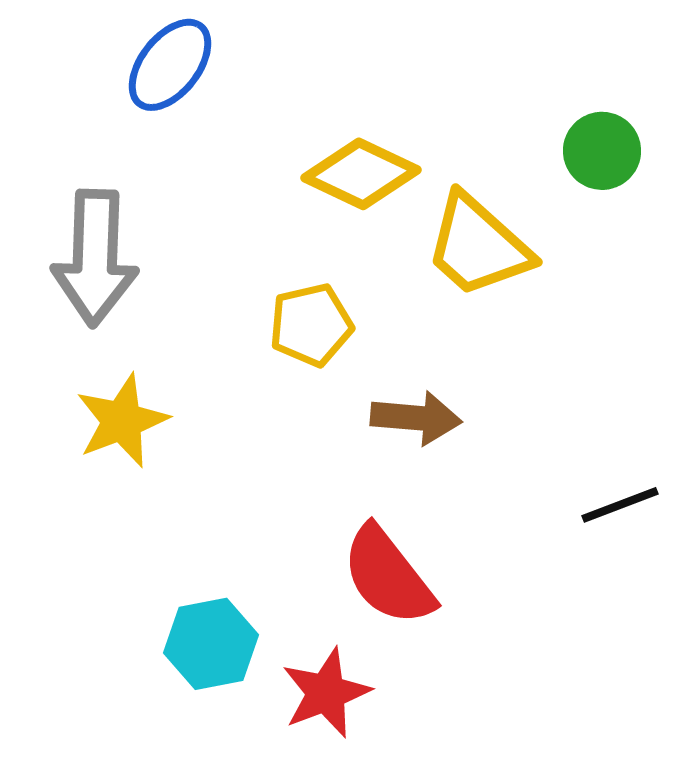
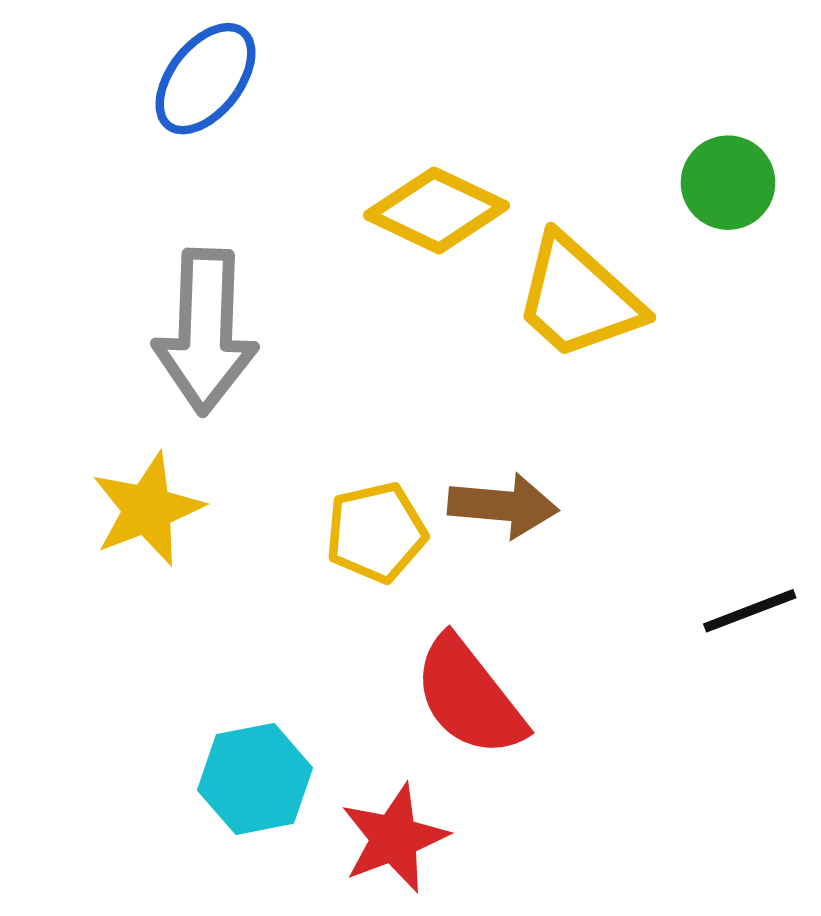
gray arrow: (95, 258) -> (205, 331), moved
yellow pentagon: (311, 325) -> (376, 532), moved

